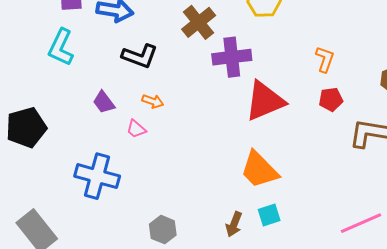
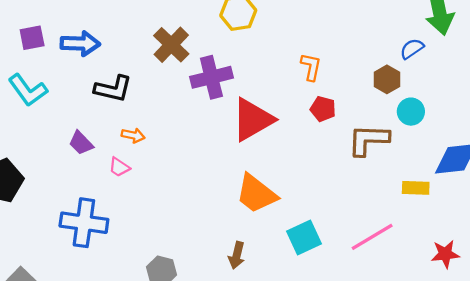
cyan L-shape: (61, 47) -> (28, 90), turned -54
red pentagon: (331, 99) -> (323, 109), turned 30
cyan square: (269, 215) -> (304, 237), moved, size x1.4

